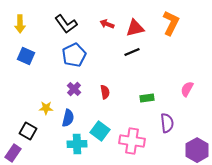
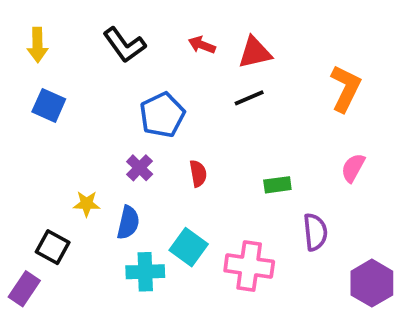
orange L-shape: (171, 23) -> (345, 88), moved
blue pentagon: (74, 55) -> (162, 115), moved

